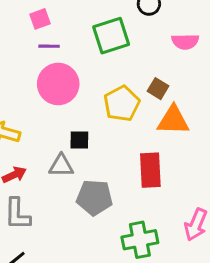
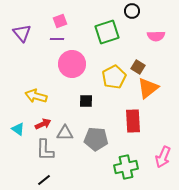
purple line: (49, 46) -> (57, 39), moved
orange triangle: (173, 120) -> (148, 88), turned -40
gray triangle: (61, 166) -> (65, 133), moved

